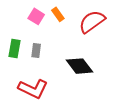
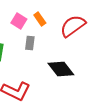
gray rectangle: (36, 51) -> (30, 43), moved

